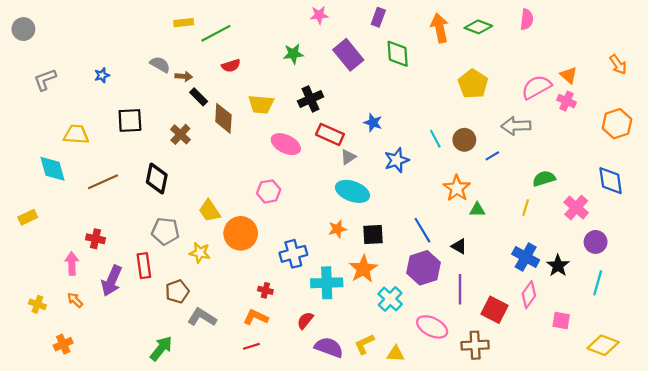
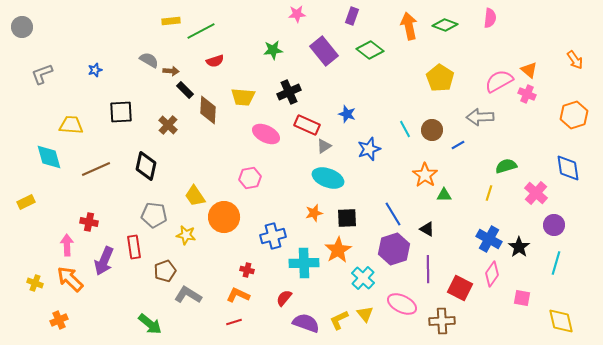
green diamond: (398, 54) -> (370, 50), turned -48
orange arrow: (75, 300) -> (70, 279), size x1.8
yellow diamond: (603, 345) -> (561, 321), turned 56
green arrow: (161, 348) -> (150, 324), turned 90
yellow triangle: (396, 354) -> (365, 314), moved, turned 48

